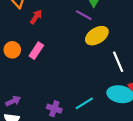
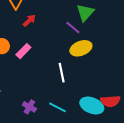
white line: (118, 62) -> (62, 73), moved
cyan line: (84, 103) -> (57, 107), turned 48

